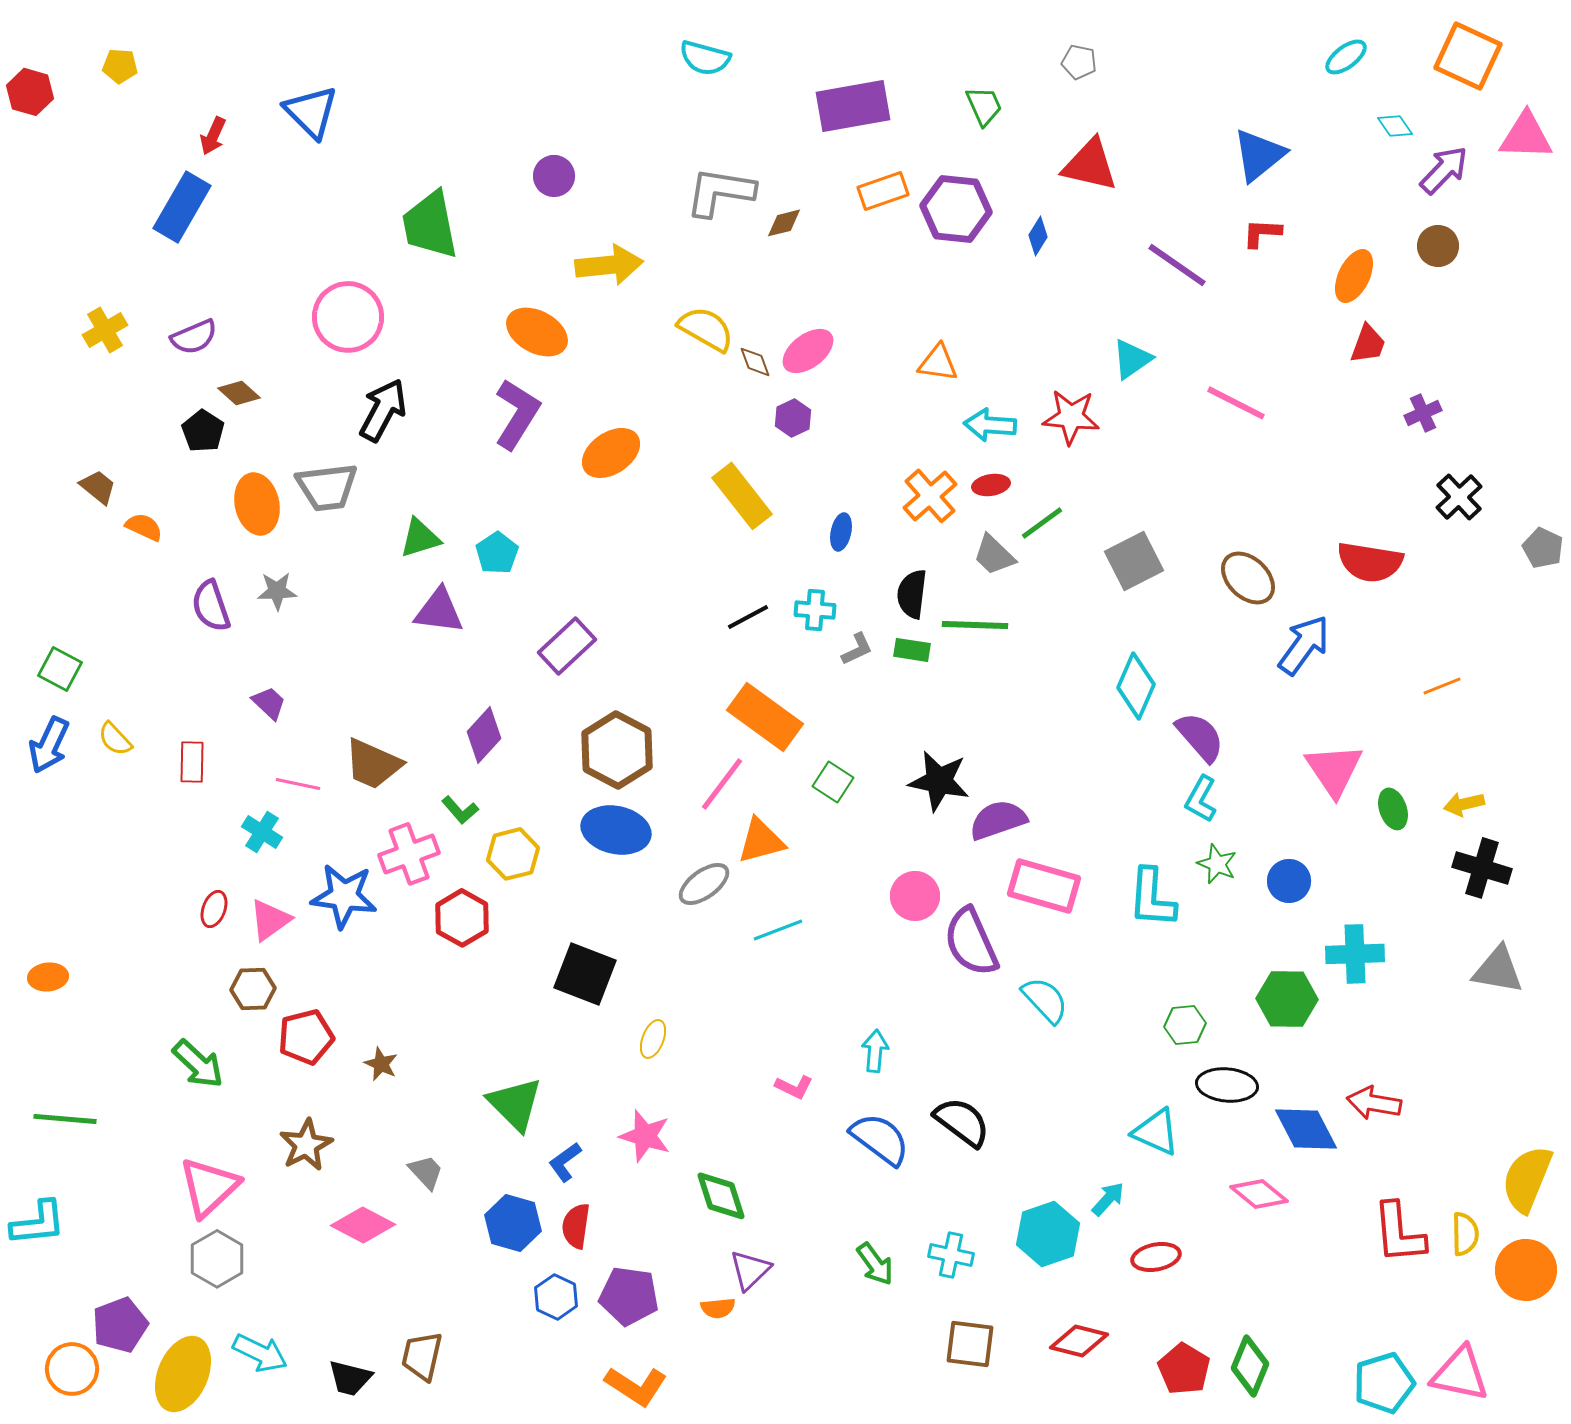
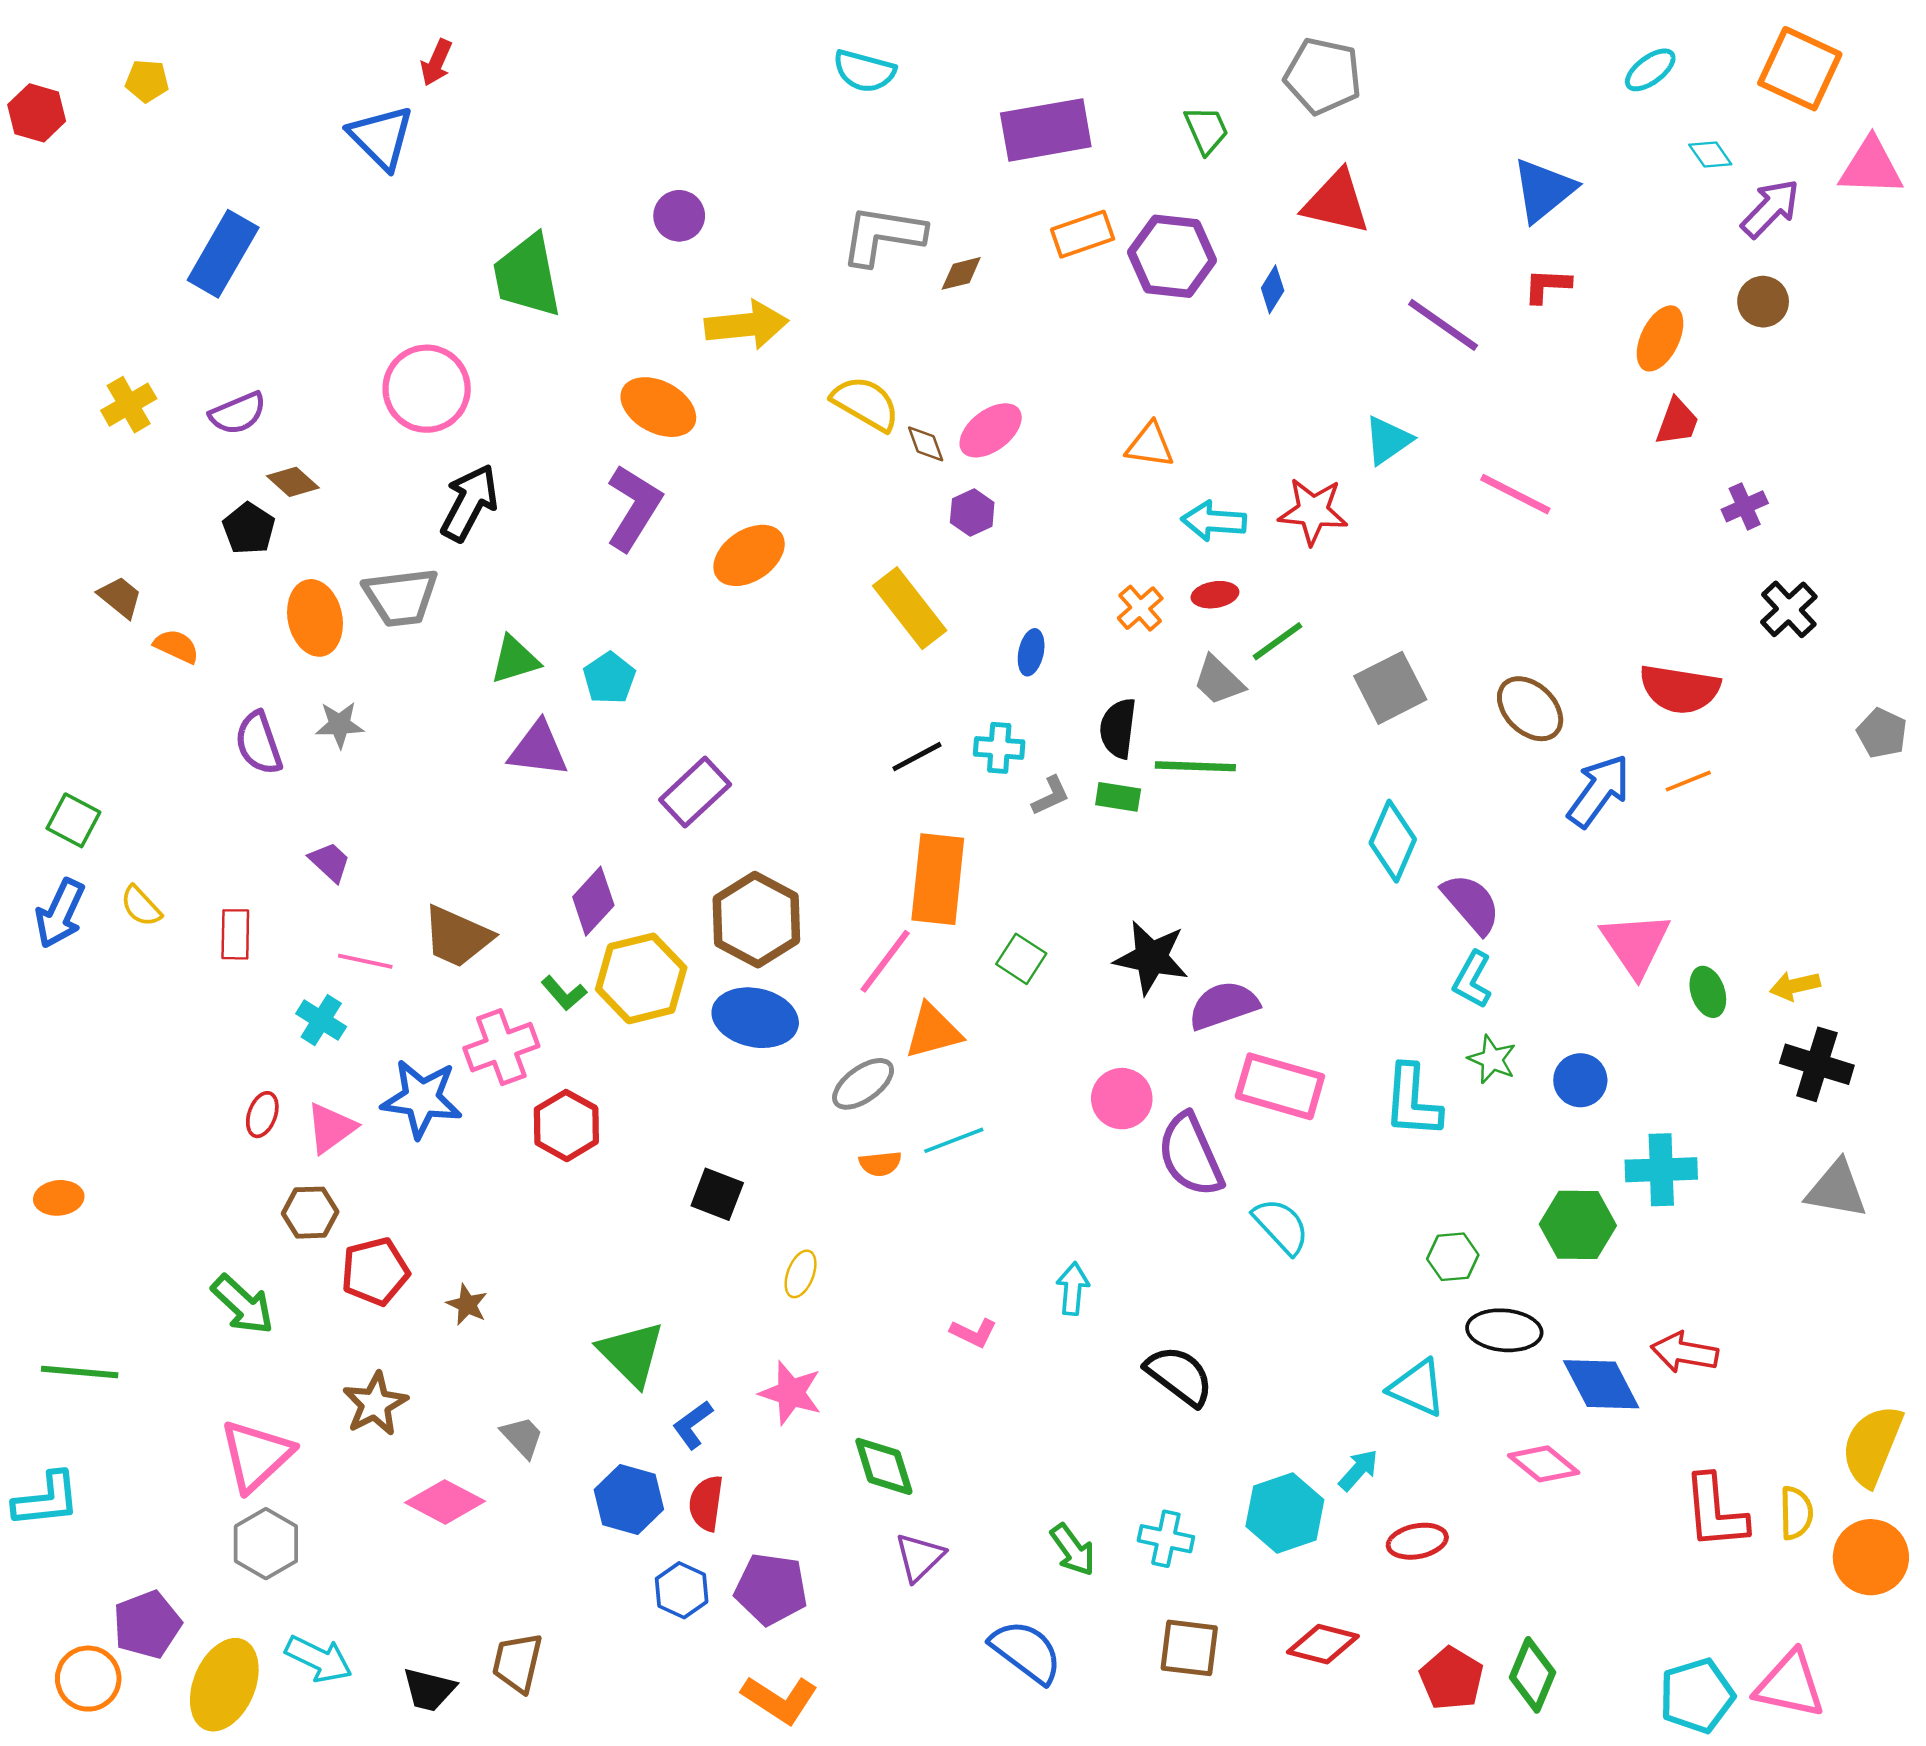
gray pentagon: (1079, 62) -> (1323, 76), size x1.8
red arrow: (213, 136) -> (436, 63), moved
orange cross: (930, 496) -> (1140, 608), size x0.7
gray pentagon: (1543, 548) -> (1882, 733), moved
orange line: (1442, 686) -> (1688, 781), moved
orange rectangle: (765, 717) -> (938, 879), turned 60
yellow hexagon: (513, 854) -> (641, 978), moved, size x1.4
black square: (585, 974) -> (717, 1194), size x0.7
blue semicircle: (880, 1139) -> (1026, 1652), moved
orange semicircle: (718, 1308) -> (880, 1164), moved

